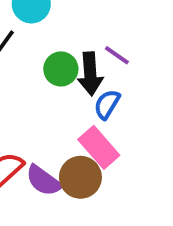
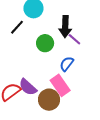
black arrow: (90, 74) -> (65, 27), moved
purple semicircle: (44, 181) -> (28, 87), moved

